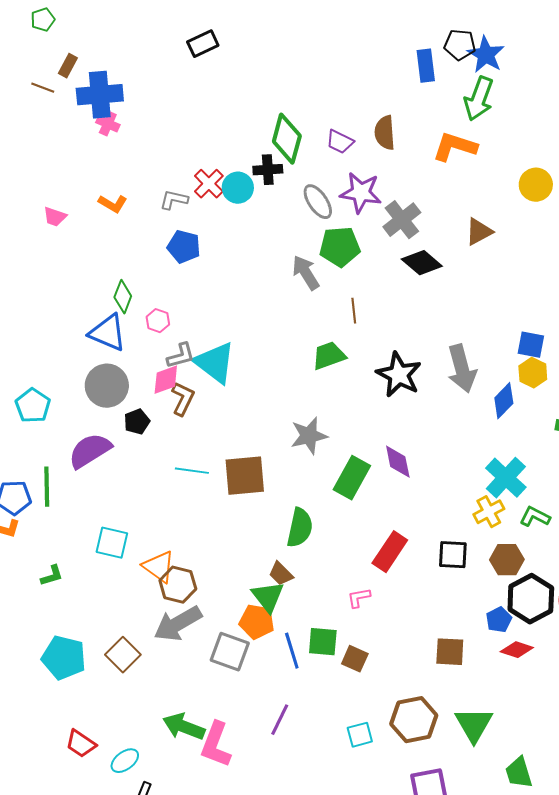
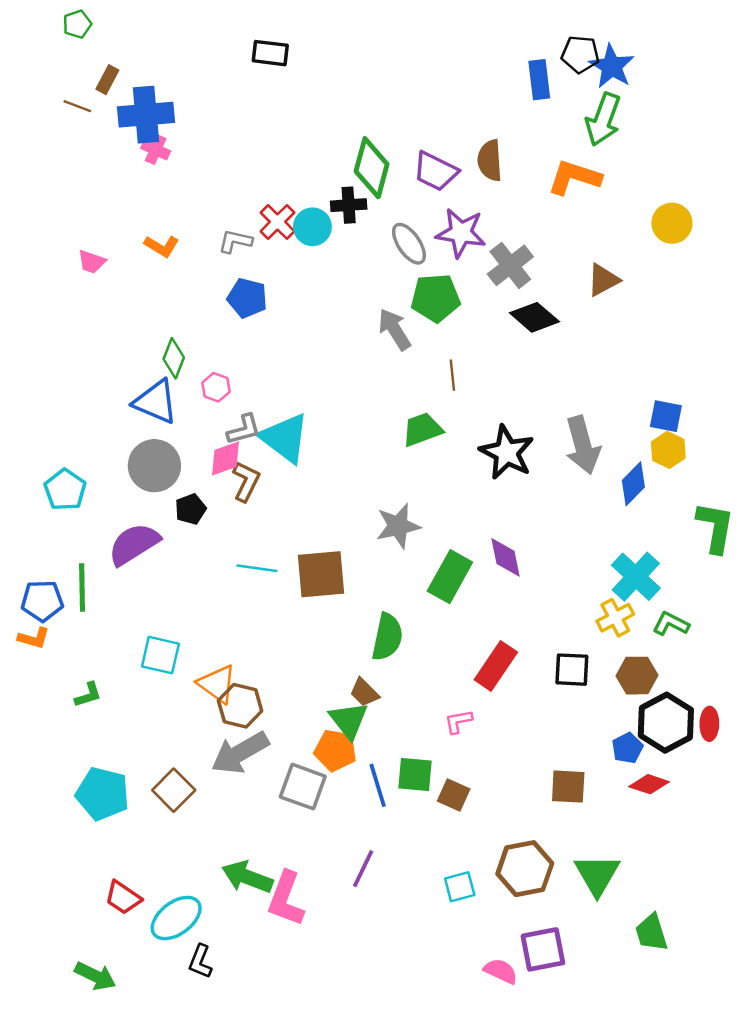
black rectangle: (203, 44) -> (270, 53), turned 32
purple trapezoid: (340, 142) -> (436, 171), size x1.4
cyan ellipse: (125, 761) -> (176, 918), size x1.5

